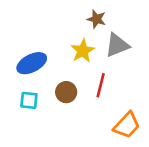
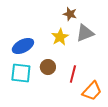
red line: (101, 85) -> (73, 74), moved
cyan square: (29, 100) -> (21, 73), size x1.5

